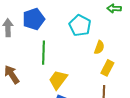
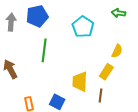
yellow semicircle: (99, 47) -> (117, 51), moved
yellow trapezoid: (58, 80) -> (80, 82), moved, turned -40

